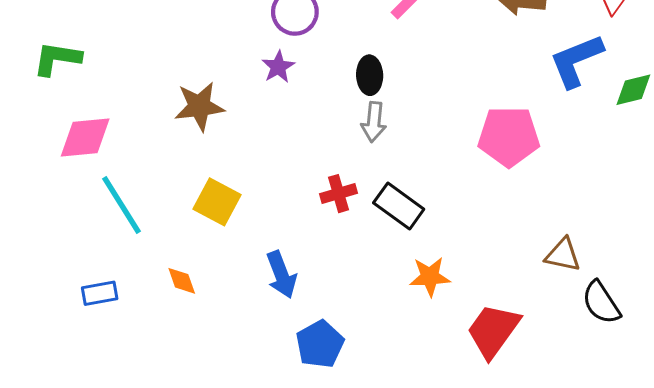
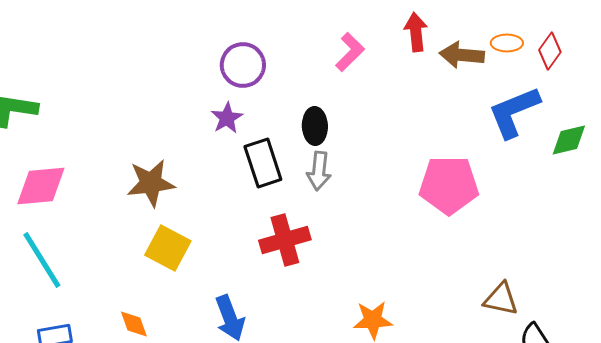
brown star: (199, 106) -> (151, 183), moved
red cross: (338, 194) -> (285, 240), size x1.4
cyan line: (121, 205) -> (42, 260), moved
black rectangle: (399, 206) -> (263, 163), moved, turned 36

